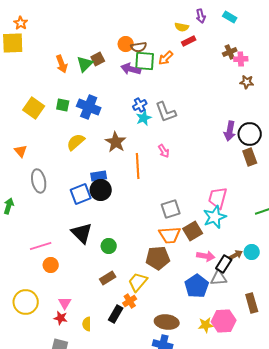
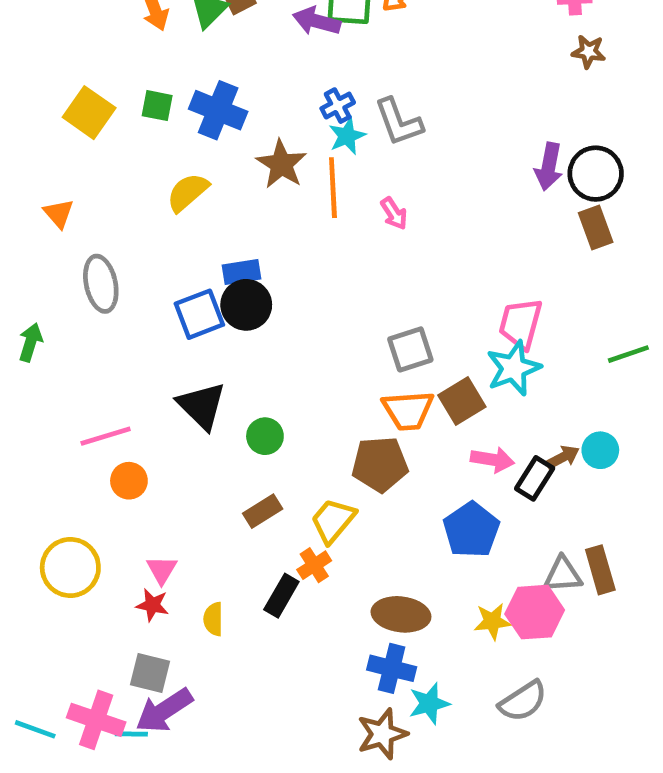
brown star: (116, 142) -> (281, 164), moved
orange line: (138, 166) -> (333, 188), moved
gray triangle: (219, 278) -> (563, 575), moved

